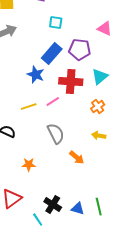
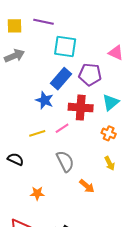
cyan square: (56, 23) -> (65, 47), size x1.6
orange cross: (98, 107) -> (109, 133), turned -32
yellow arrow: (99, 136) -> (110, 163), turned -128

